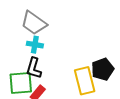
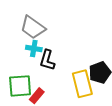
black L-shape: (34, 68) -> (47, 60), moved

